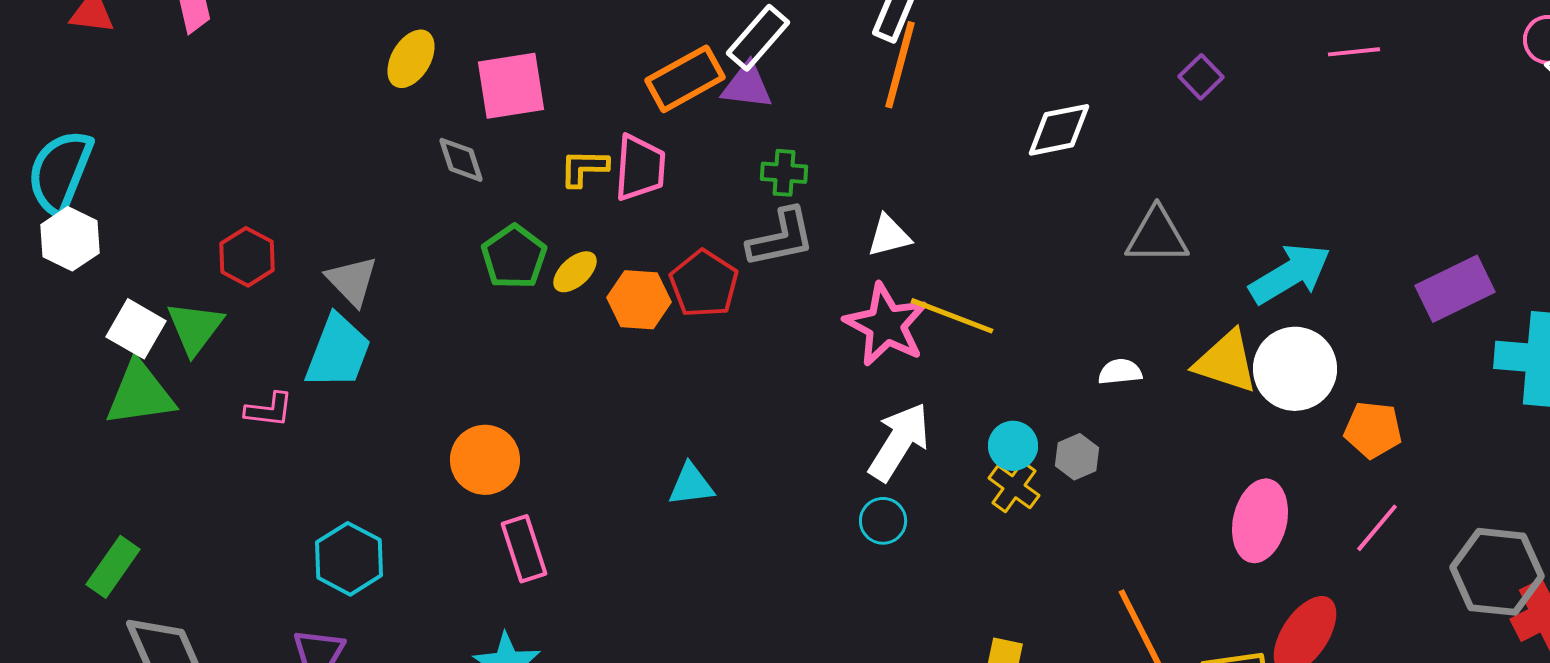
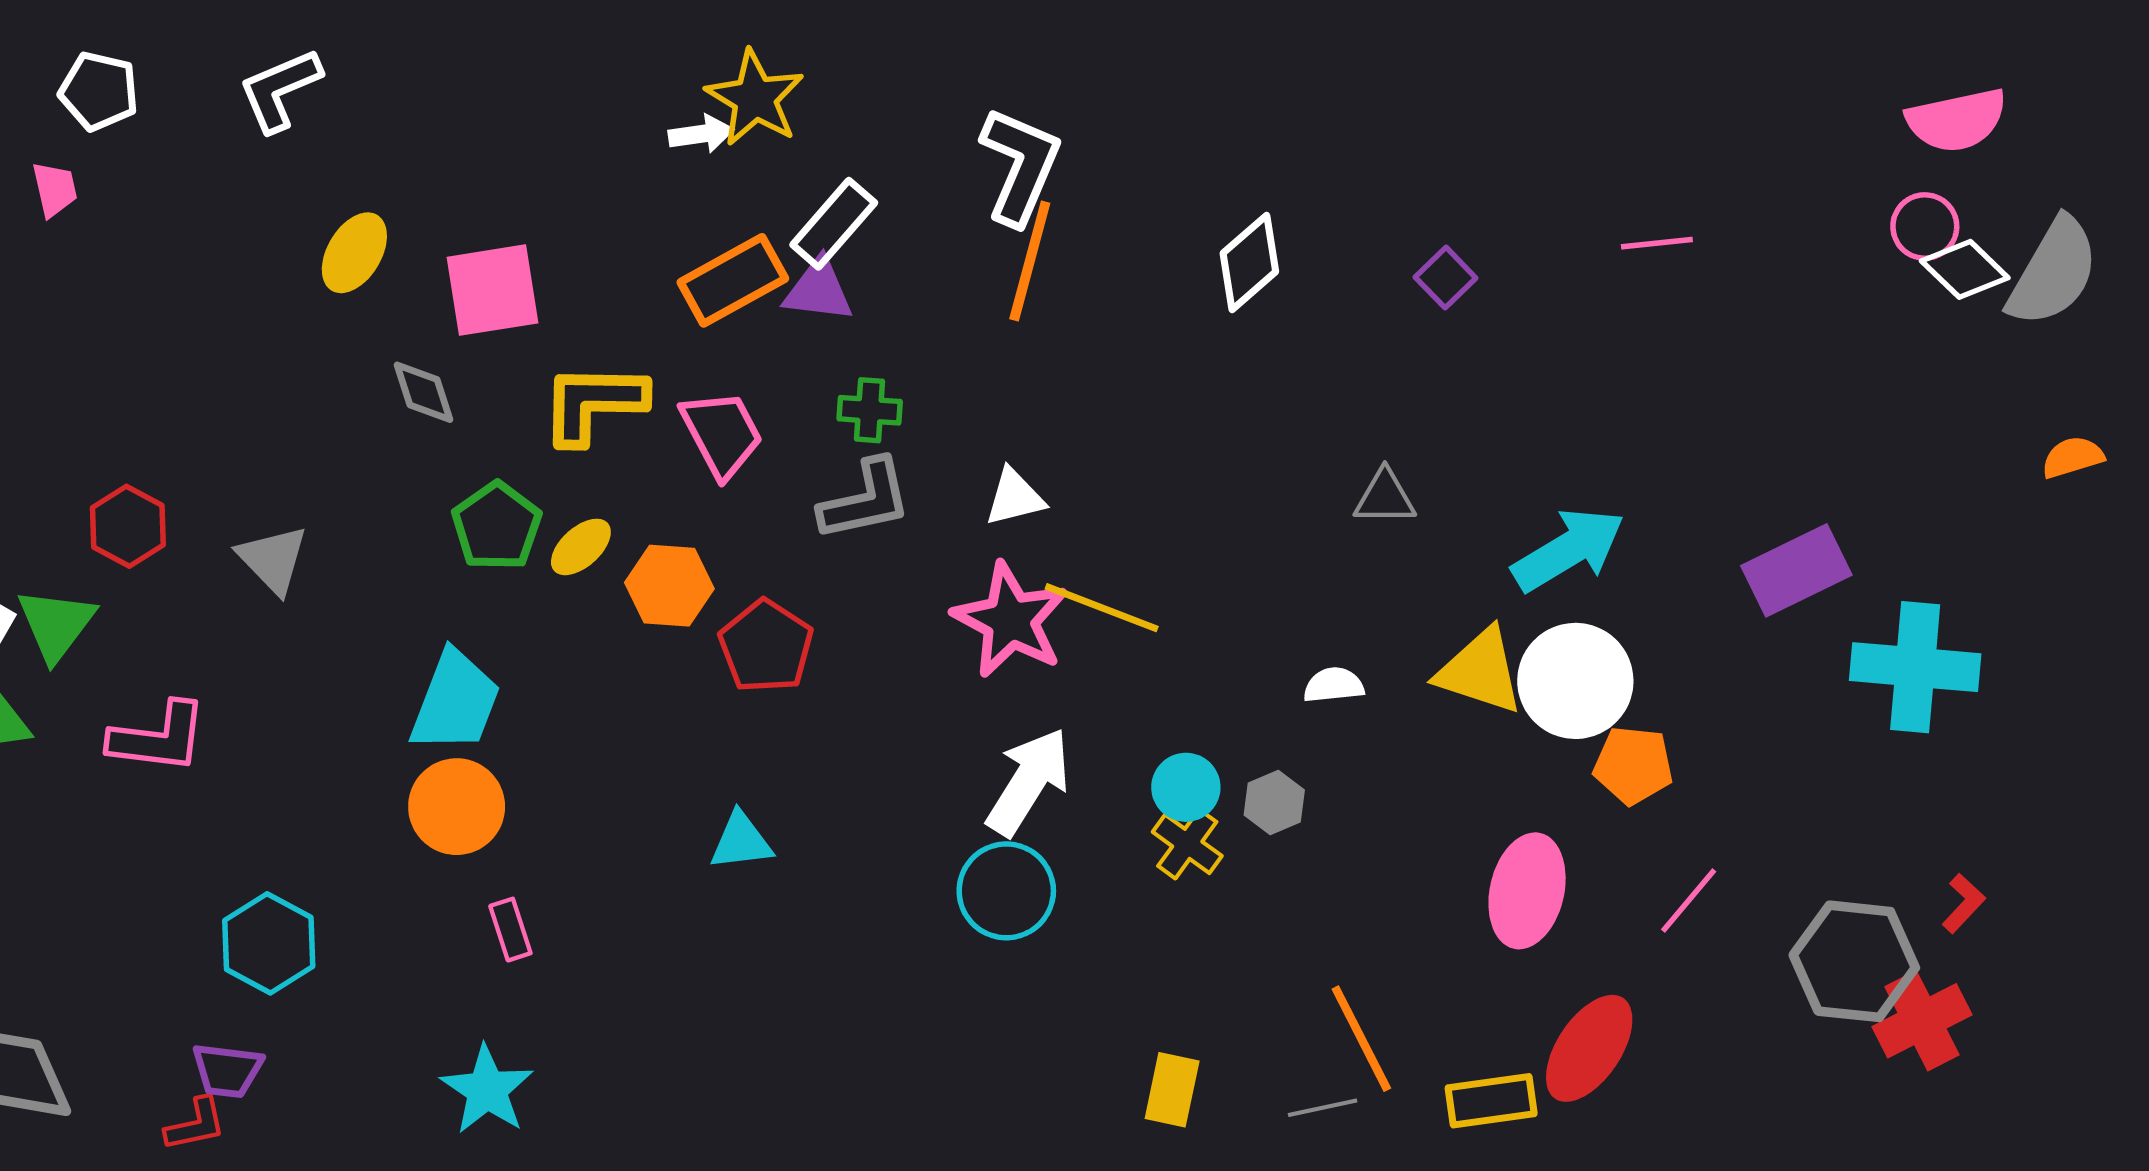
white diamond: (1059, 130) -> (1249, 262), moved, turned -30
yellow L-shape: (584, 168) -> (593, 403), size x1.6
pink trapezoid: (640, 168) -> (722, 434), moved, turned -32
gray triangle: (1157, 236) -> (1385, 497), size x0.7
red pentagon: (704, 284) -> (766, 646), moved
cyan trapezoid: (338, 352) -> (455, 702), moved
pink L-shape: (269, 410) -> (158, 738), size x1.5
orange pentagon: (1373, 430) -> (1633, 765), moved
cyan circle: (883, 521) -> (1006, 891), size x1.5
pink rectangle: (524, 549) -> (510, 930), size x0.7

